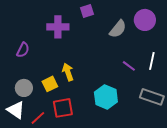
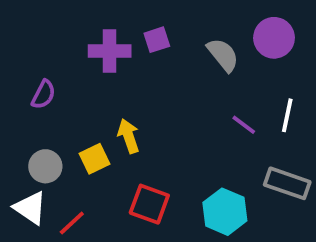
purple square: (87, 11) -> (157, 40), moved
gray semicircle: (118, 29) -> (223, 55), turned -78
cyan hexagon: (106, 97) -> (225, 212), moved
red square: (63, 108) -> (149, 204), moved, turned 30

